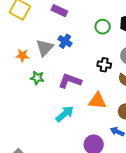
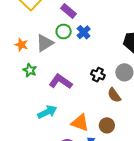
green circle: (103, 27) -> (64, 31), moved
blue cross: (65, 41) -> (84, 32), moved
orange triangle: (97, 101) -> (80, 123), moved

